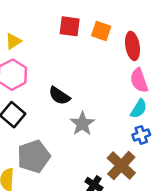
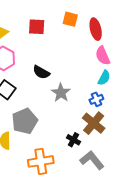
red square: (70, 26) -> (37, 27), moved
blue cross: (141, 135) -> (96, 99), moved

